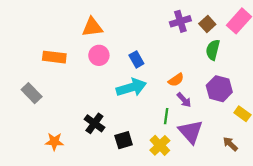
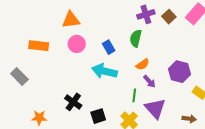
green semicircle: (213, 50) -> (136, 38), moved
cyan arrow: (131, 87) -> (104, 71), turned -150
brown arrow: (230, 144) -> (189, 119), turned 144

